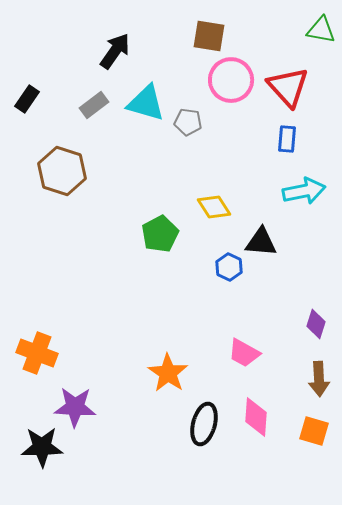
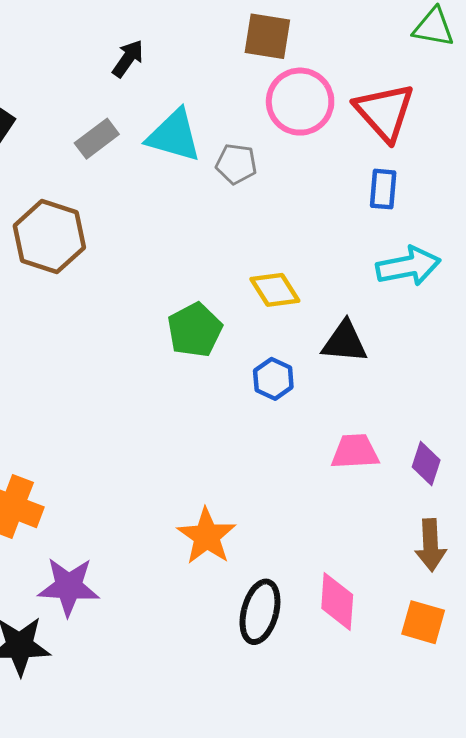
black arrow: (115, 51) -> (128, 59), size x0.7
blue hexagon: (229, 267) -> (273, 379), moved
pink trapezoid: (244, 353) -> (355, 452), moved, turned 148

